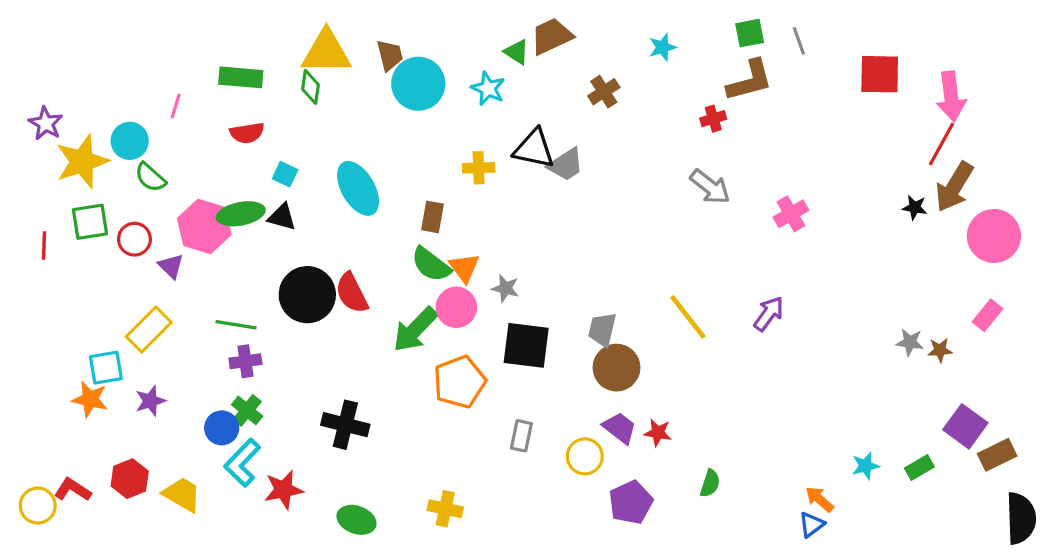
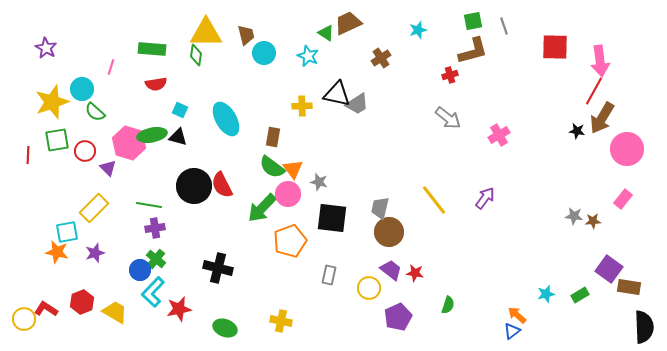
cyan circle: (418, 84) -> (264, 53), size x0.7
purple star: (46, 123) -> (46, 48), moved
brown rectangle: (997, 455) -> (629, 287), turned 35

